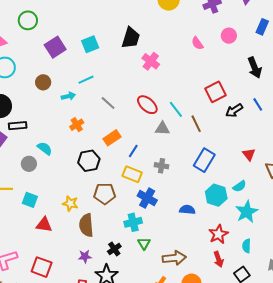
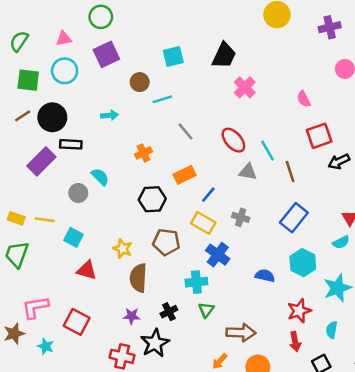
pink semicircle: (197, 43) -> (304, 99), moved
purple square: (55, 47) -> (106, 54), moved
brown circle: (43, 82) -> (140, 82), moved
cyan arrow: (68, 96) -> (109, 115), moved
cyan semicircle: (240, 186) -> (341, 242), moved

